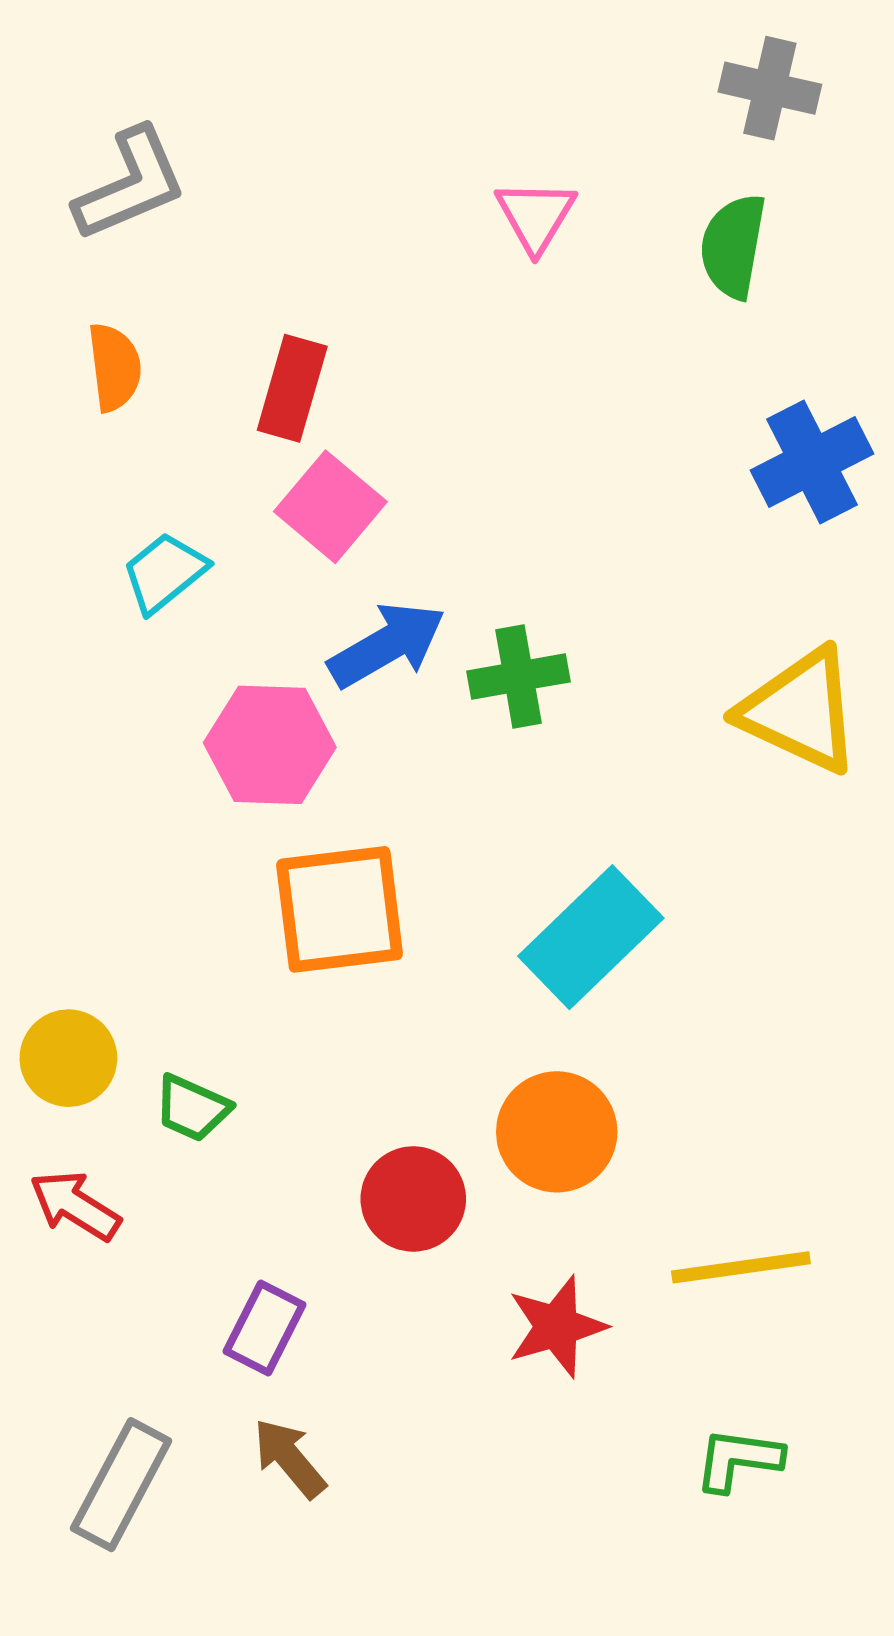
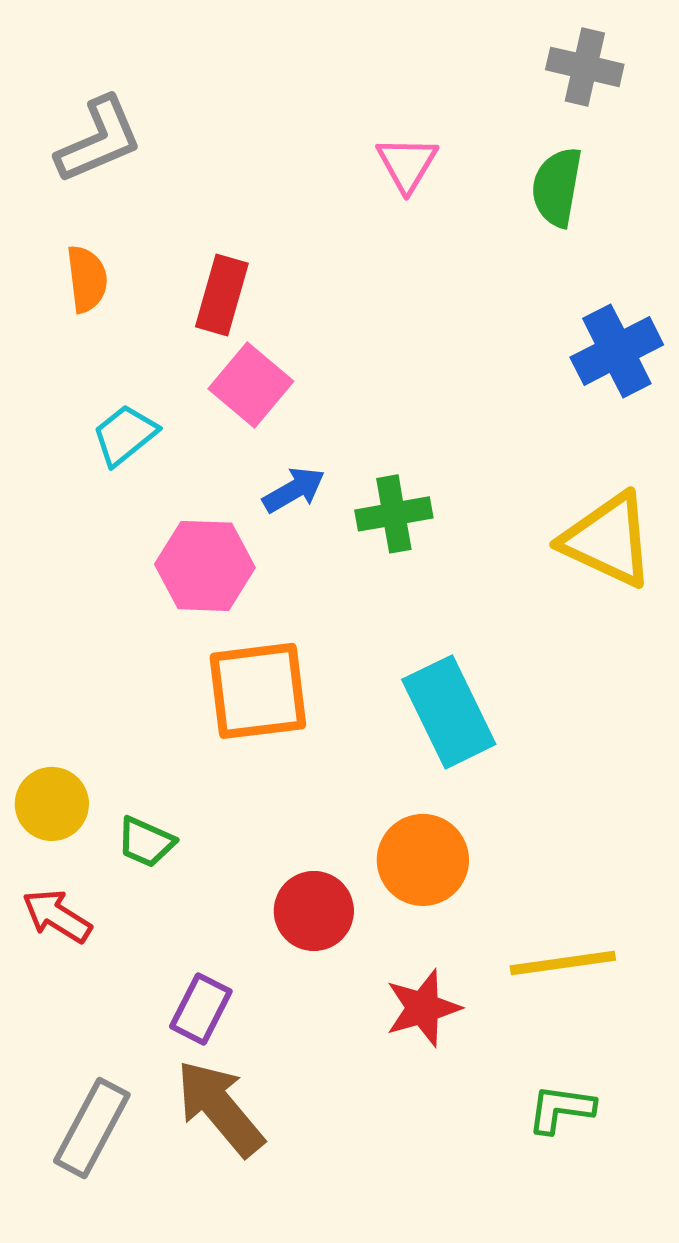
blue arrow: (387, 645) -> (294, 490), size x0.7
cyan rectangle: (591, 937) -> (449, 712), turned -72
brown arrow: (290, 1458) -> (220, 1108), size x1.6

